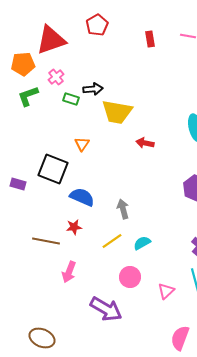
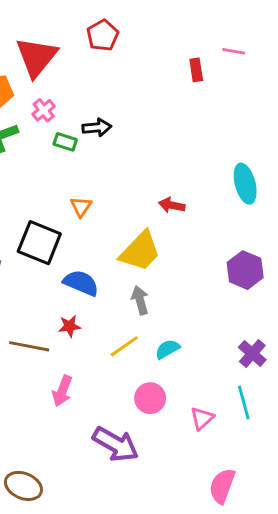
red rectangle: (150, 39) -> (196, 70), moved
red triangle: (51, 40) -> (36, 57), turned -32
yellow trapezoid: (117, 112) -> (140, 251), moved, turned -56

